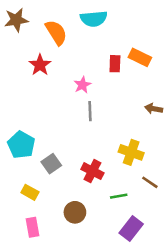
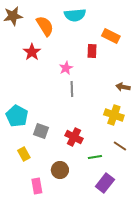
orange rectangle: (140, 57) -> (111, 36), moved
yellow cross: (131, 152) -> (114, 115), moved
gray square: (51, 164) -> (41, 131), turned -35
yellow rectangle: (30, 192) -> (24, 154), turned 32
pink rectangle: (32, 227) -> (37, 186), moved

